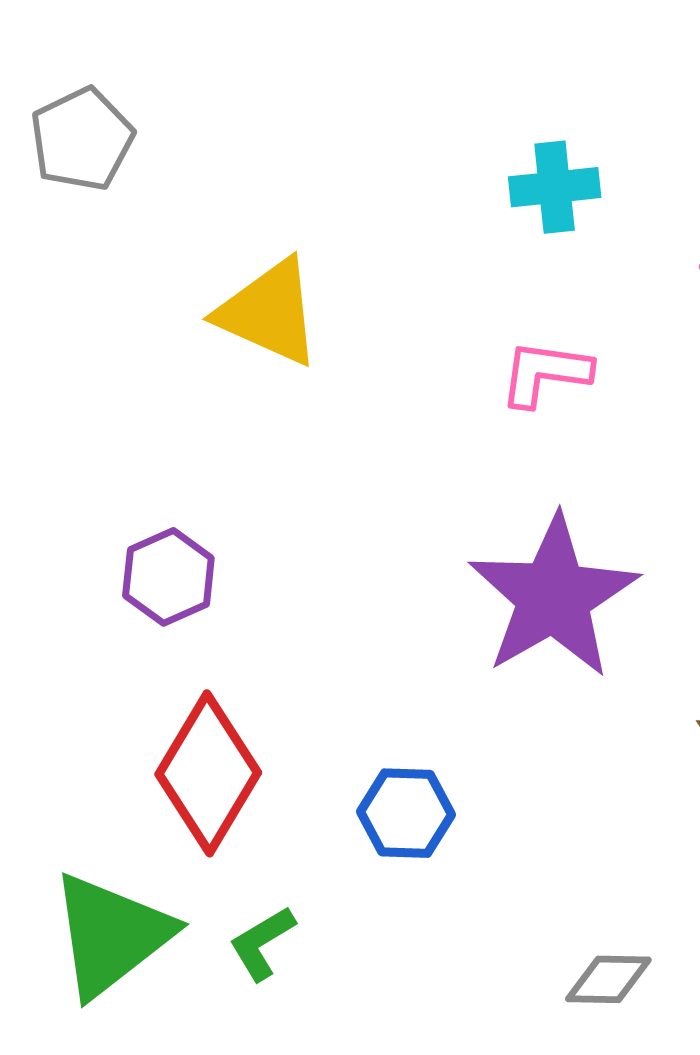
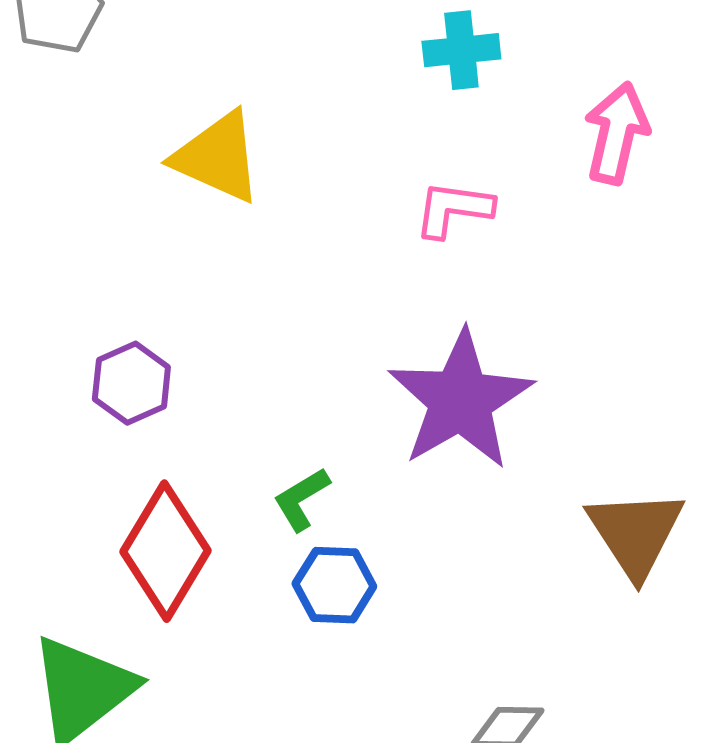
green L-shape: (262, 943) -> (301, 499), moved

